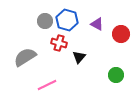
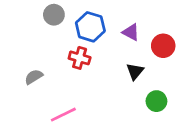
gray circle: (45, 21) -> (54, 15), moved
gray semicircle: (25, 57) -> (34, 77), size x0.6
black triangle: (79, 57) -> (135, 71), moved

